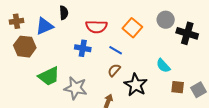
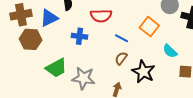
brown cross: (17, 21) -> (21, 15), size x1.5
orange square: (132, 28) -> (149, 27), moved
blue cross: (83, 48) -> (80, 36), moved

